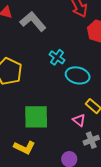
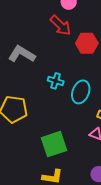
cyan ellipse: (78, 75) -> (81, 92), turned -65

